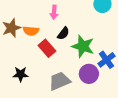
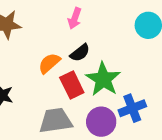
orange semicircle: (31, 31) -> (49, 63), moved, turned 119
red rectangle: (47, 48) -> (72, 85), moved

